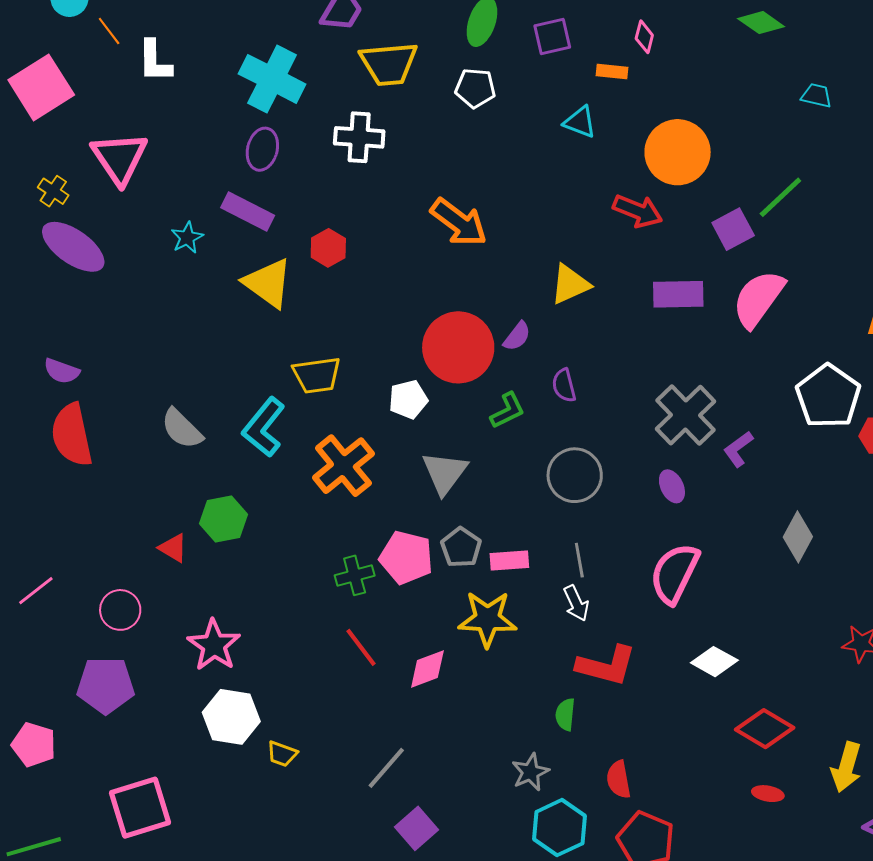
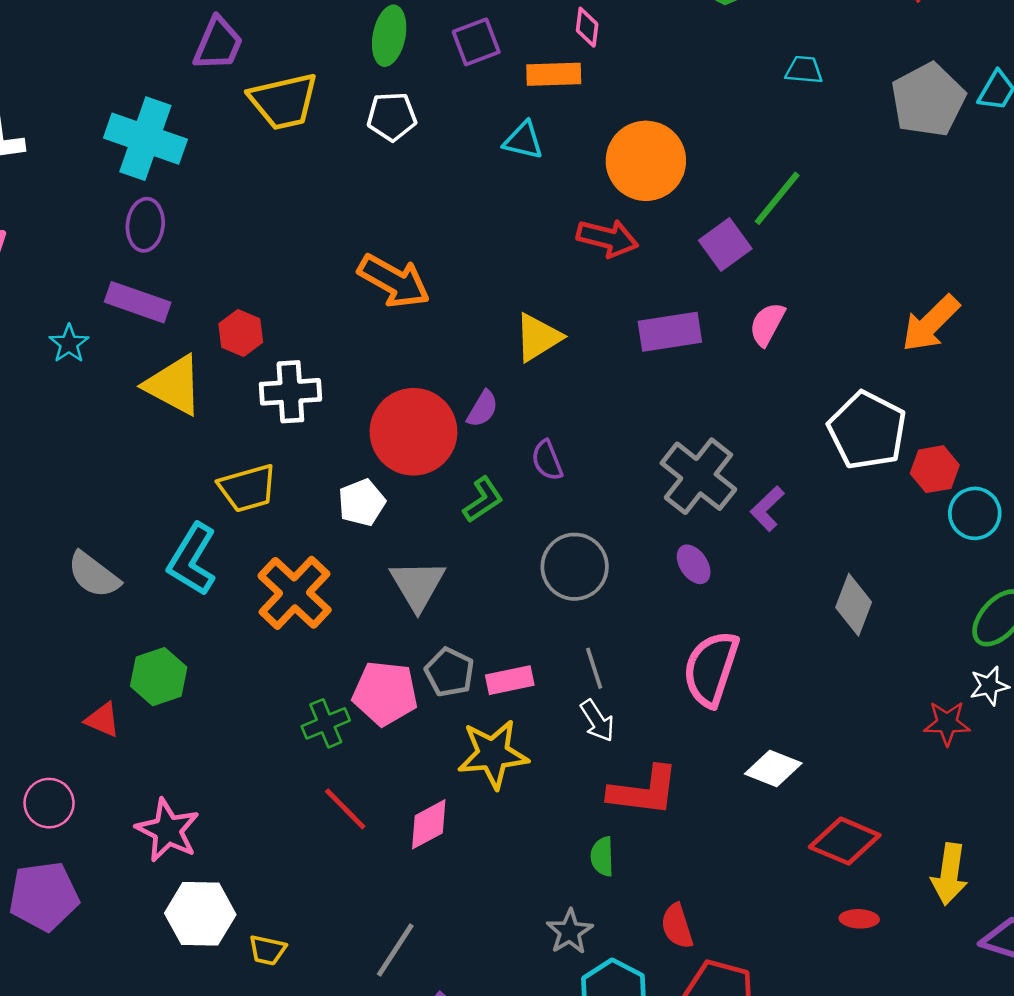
orange rectangle: (612, 71) -> (554, 74), size x1.4
white cross: (359, 137) -> (290, 392), moved
pink semicircle: (758, 299) -> (767, 324), size x0.6

